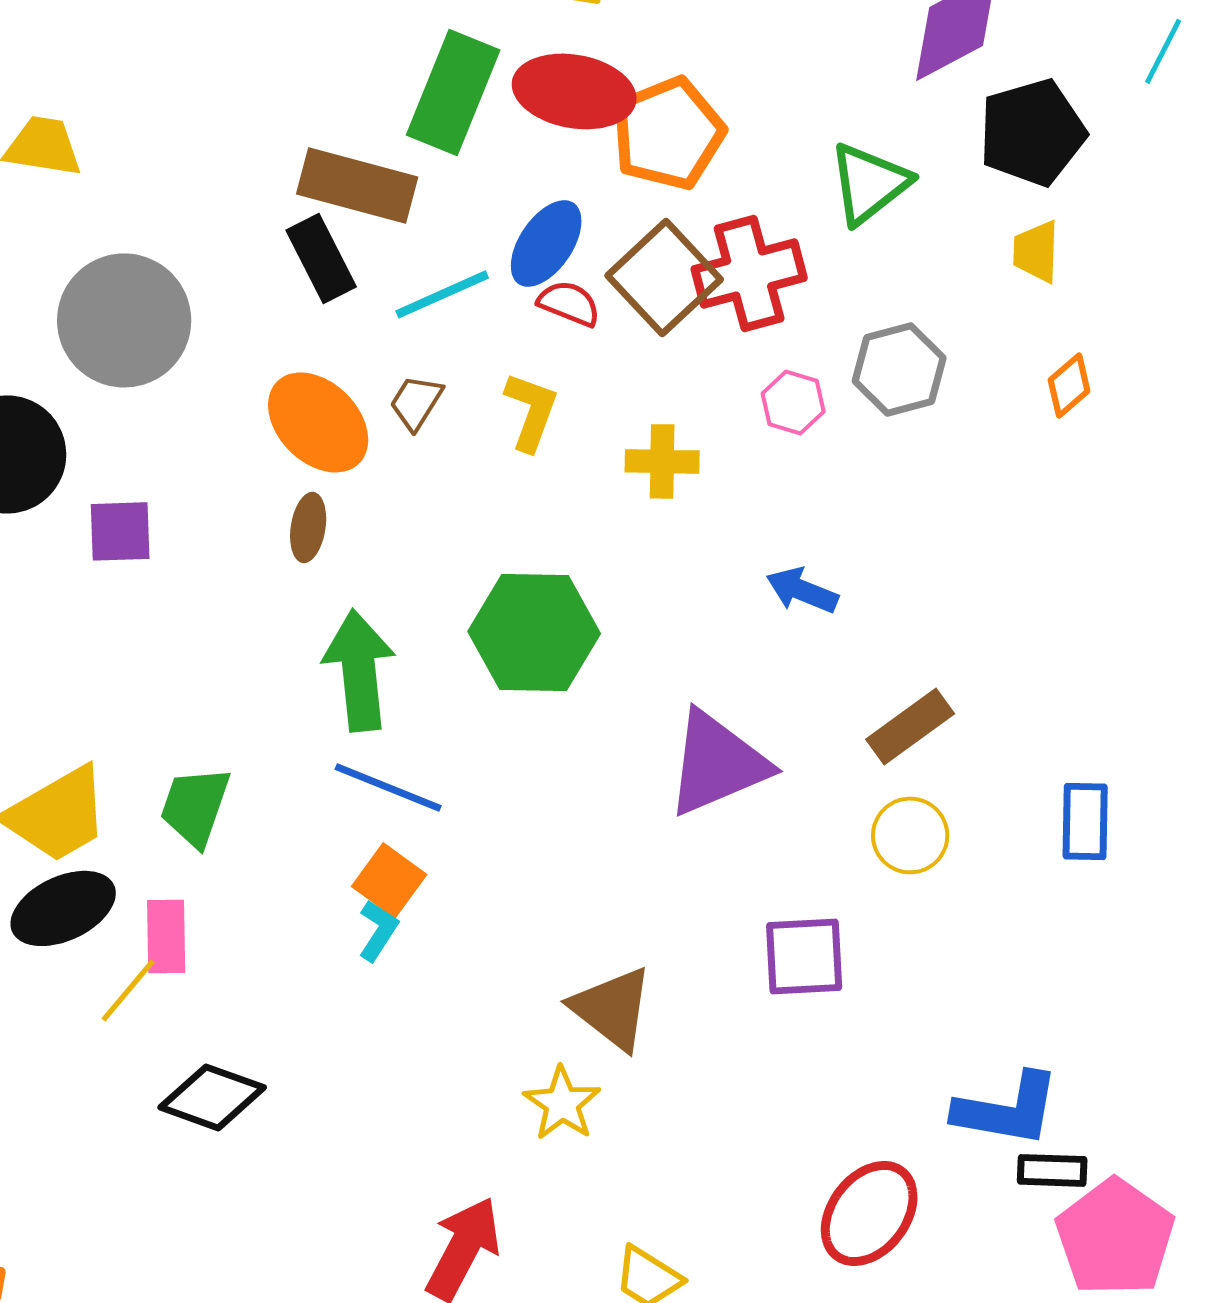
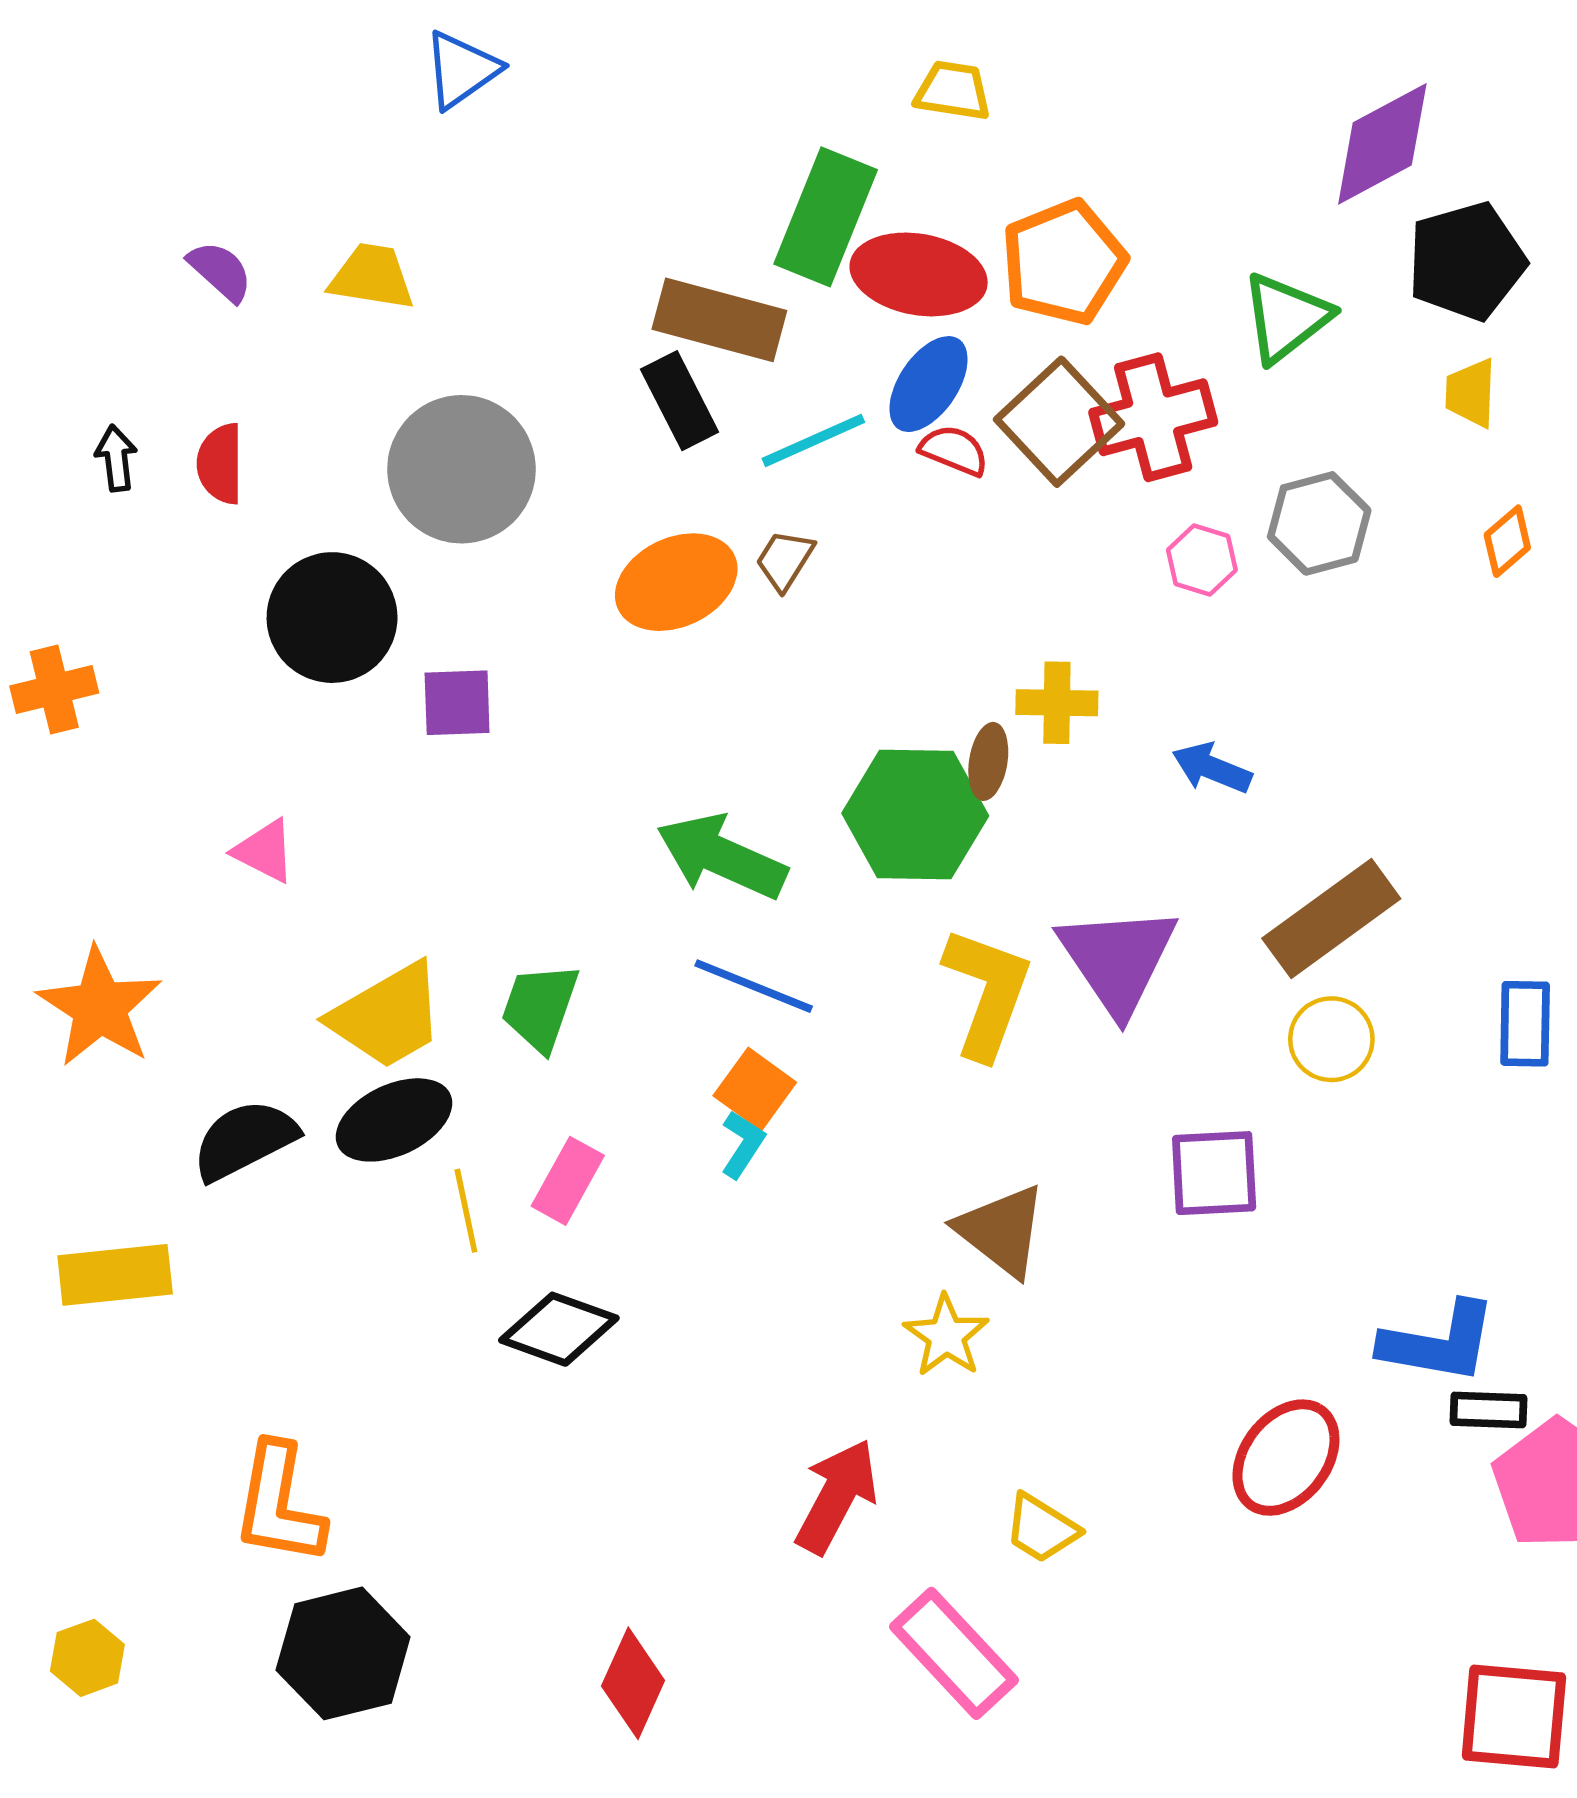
red ellipse: (574, 91) -> (919, 274), moved
yellow L-shape: (531, 411) -> (987, 993), moved, size x1.5
orange ellipse: (318, 422) -> (676, 582), turned -70
yellow cross: (662, 461) -> (1057, 703), moved
brown ellipse: (308, 527) -> (988, 761), moved
green arrow: (359, 670) -> (722, 857), turned -60
brown rectangle: (910, 726) -> (1331, 919), size x1.4
purple triangle: (717, 763) -> (1118, 960), turned -41
pink rectangle: (166, 936) -> (568, 1181), moved, turned 30
yellow line: (128, 990) -> (466, 1211), turned -52

